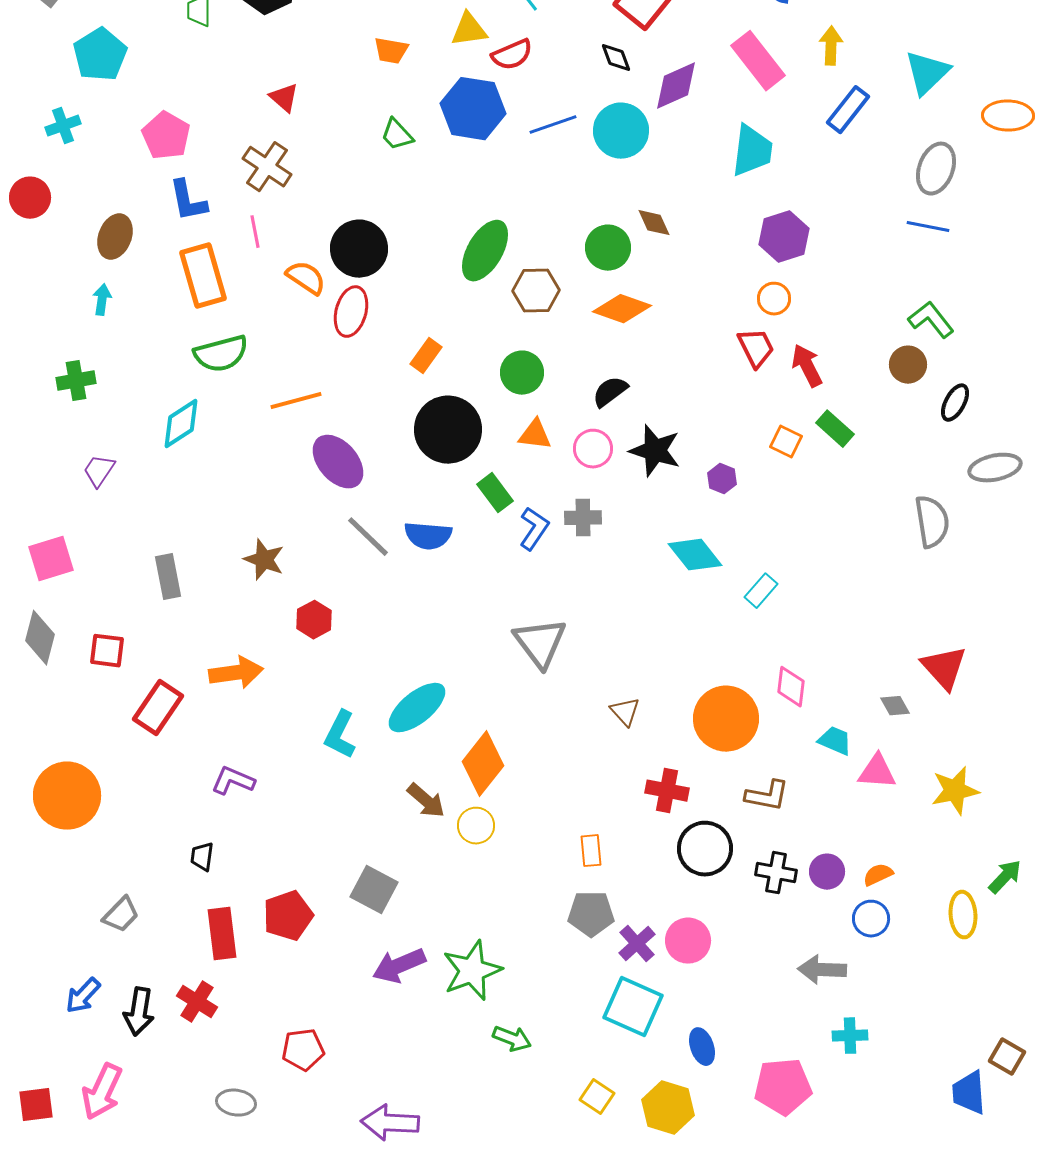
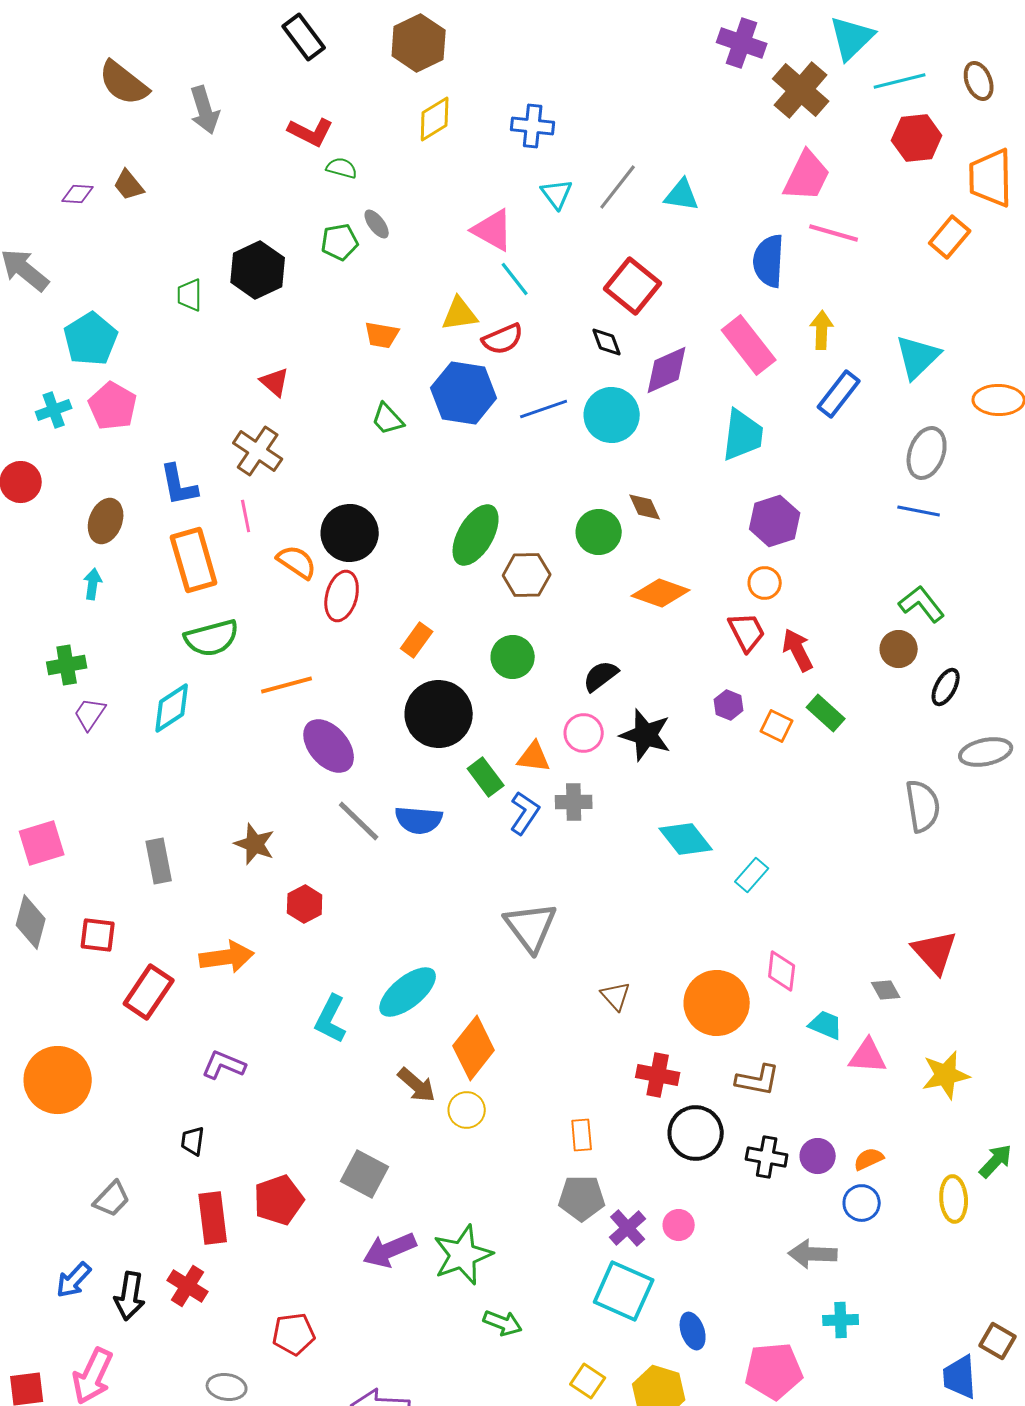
pink pentagon: (166, 136) -> (113, 406), moved
orange diamond: (622, 309) -> (661, 593), moved
orange triangle: (535, 435) -> (534, 757), moved
purple trapezoid: (99, 471) -> (90, 714), moved
purple hexagon: (722, 479) -> (729, 705), moved
pink circle: (688, 941) -> (679, 1225), size x0.7

